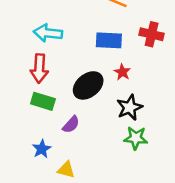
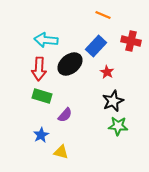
blue rectangle: (109, 40) -> (96, 46), turned -50
black ellipse: (88, 85) -> (70, 64), moved

